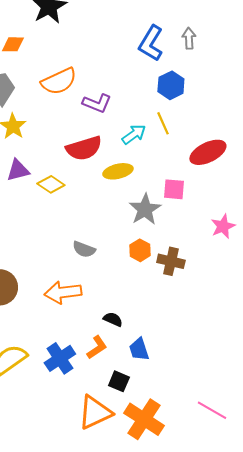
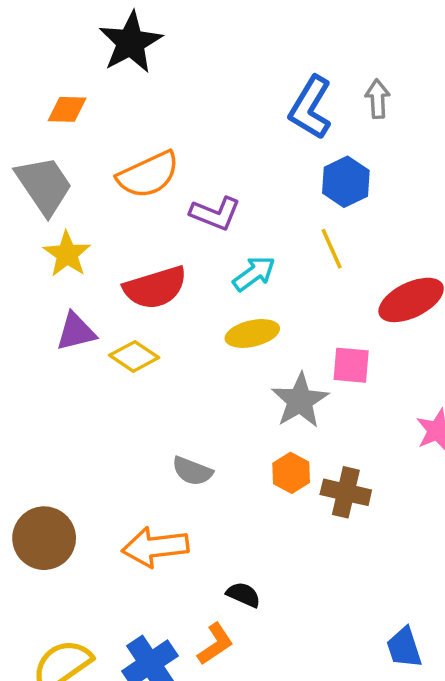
cyan arrow: (134, 134) -> (254, 273), moved
red semicircle: (84, 148) -> (155, 288), moved
blue trapezoid: (139, 349) -> (404, 648), moved

